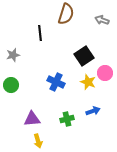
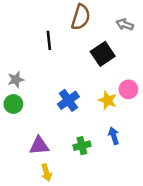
gray star: (13, 55) -> (16, 80), moved
black square: (84, 56) -> (103, 54), moved
blue cross: (56, 82) -> (68, 100), turned 30
blue arrow: (93, 111) -> (114, 136), turned -88

